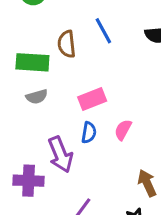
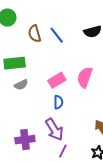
brown semicircle: (67, 44) -> (35, 34), moved
pink semicircle: (123, 130) -> (85, 77), moved, size x1.5
purple arrow: (60, 154) -> (54, 130), moved

